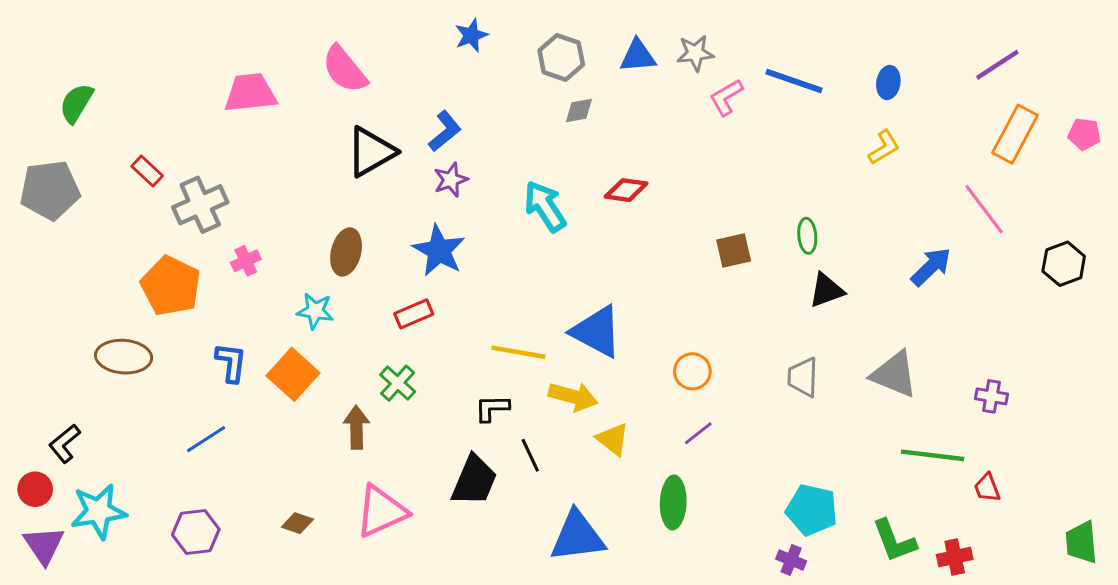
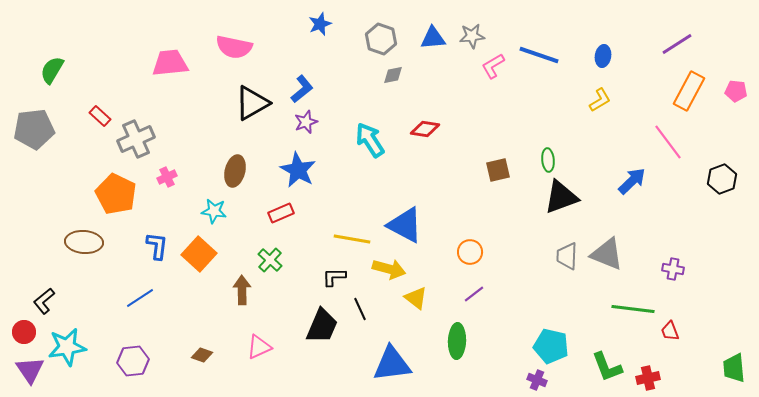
pink semicircle: (345, 69) -> (234, 47), turned -39
black triangle: (826, 290) -> (561, 197), size x1.4
gray trapezoid: (803, 377) -> (567, 256), moved
pink triangle: (381, 511) -> (259, 347), size x0.7

